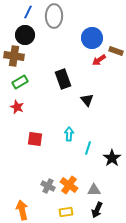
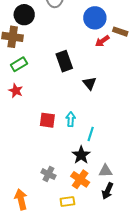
red square: (35, 139) -> (47, 120), moved
black star: (112, 158) -> (81, 155), moved
orange cross: (69, 185) -> (80, 179), moved
gray triangle: (94, 190) -> (105, 171), moved
black arrow: (97, 210) -> (108, 191), moved

